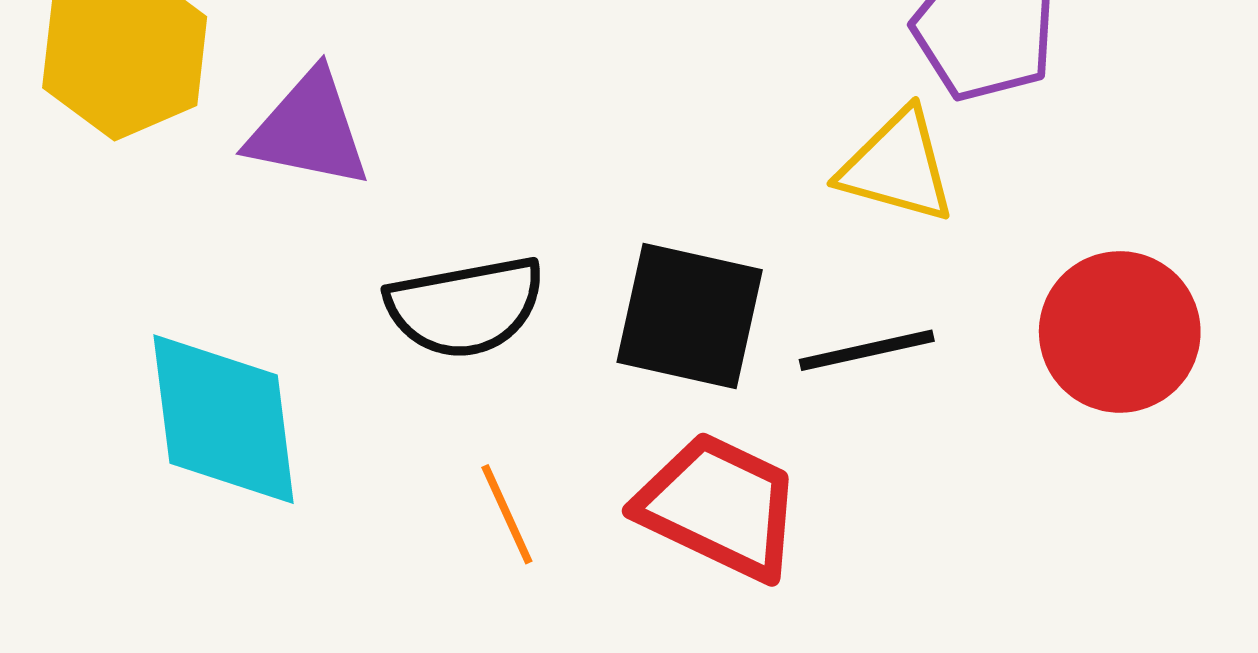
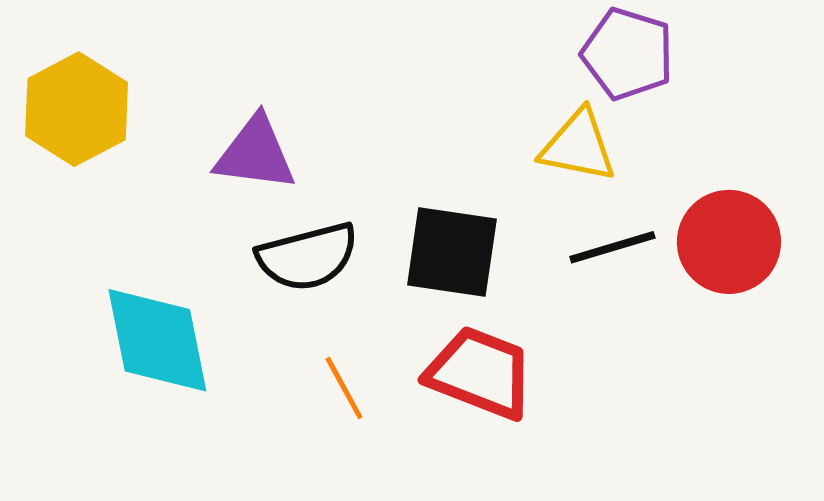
purple triangle: (309, 130) -> (255, 154), moved
black line: (867, 350) -> (612, 247), moved

